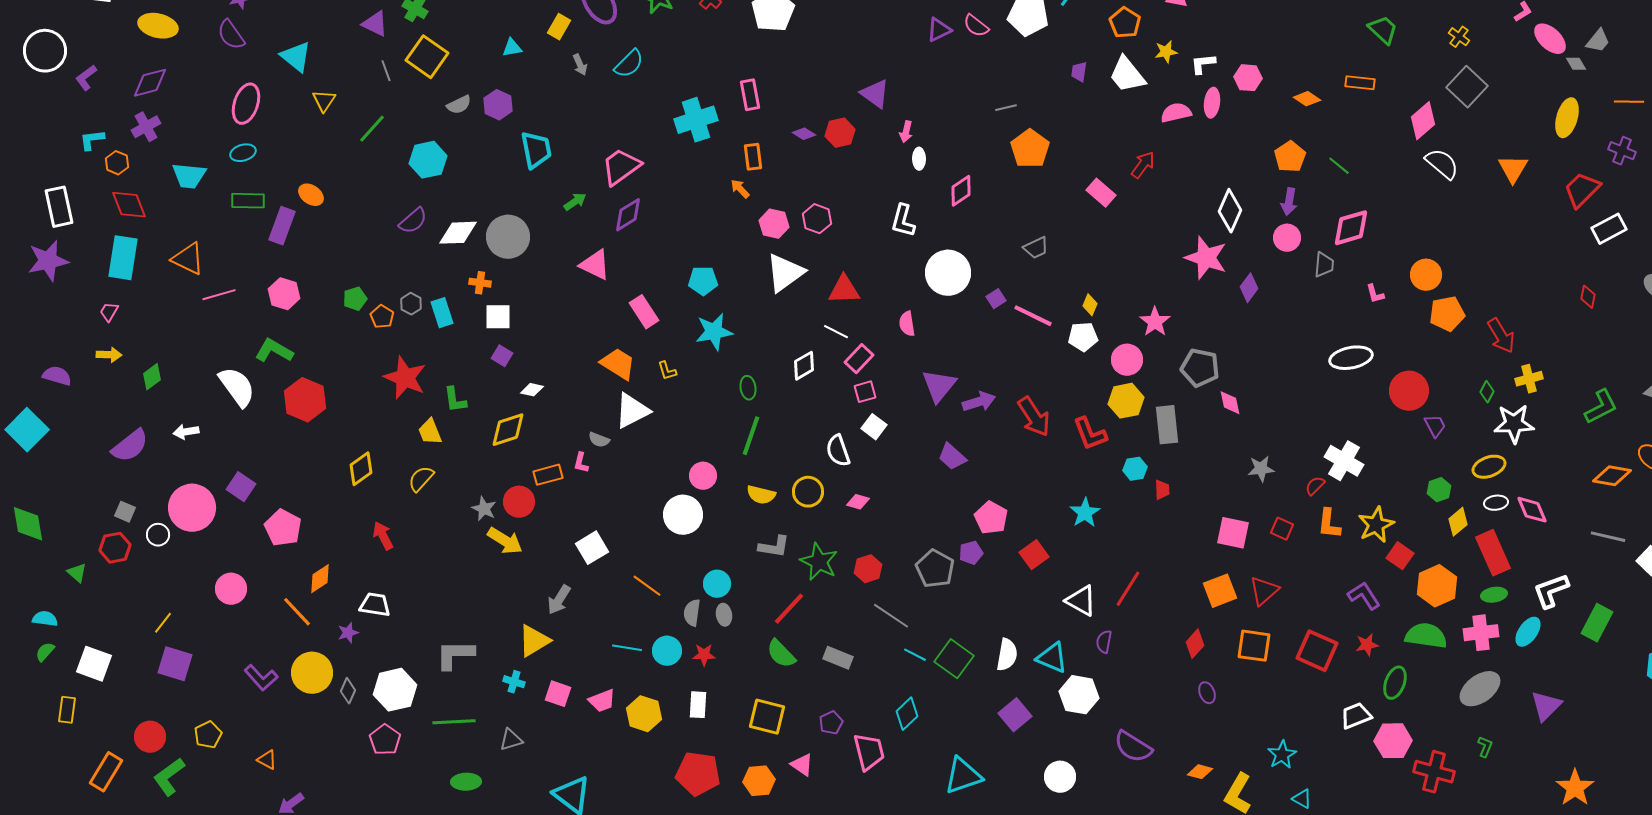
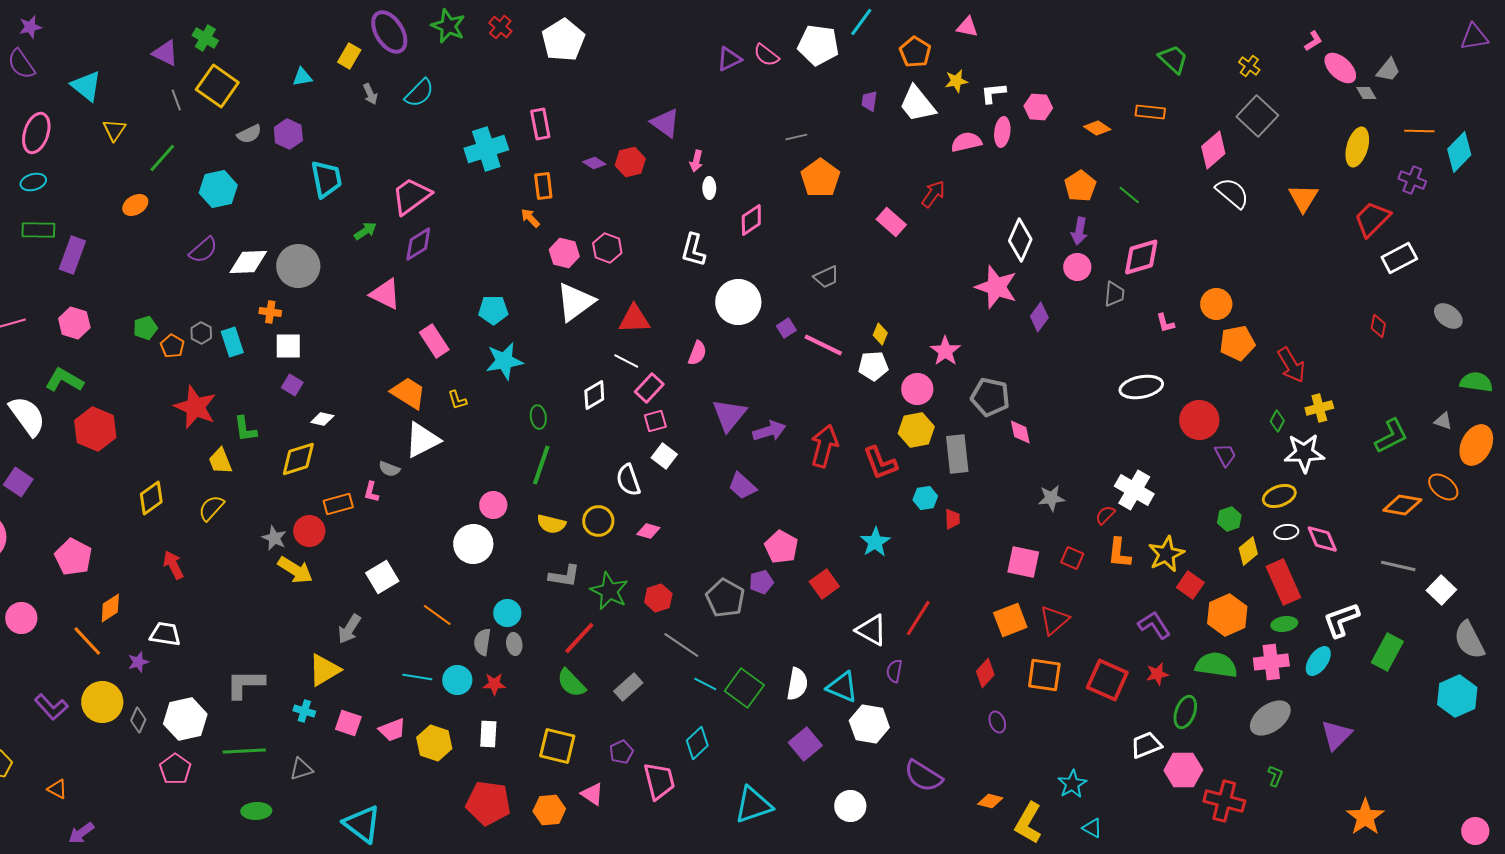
orange ellipse: (311, 195) -> (135, 205), moved, turned -65
pink semicircle: (907, 324) -> (697, 353), turned -150
red arrow: (1034, 417) -> (824, 446), turned -132
purple square: (241, 487) -> (18, 482), moved
gray rectangle: (838, 658) -> (628, 687), turned -64

